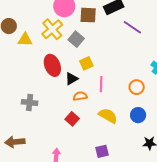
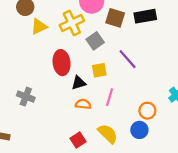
purple line: (132, 27) -> (128, 59), moved
yellow triangle: (25, 40) -> (39, 27), turned -42
blue circle: (138, 115) -> (139, 130), moved
red square: (72, 119) -> (78, 140), moved

